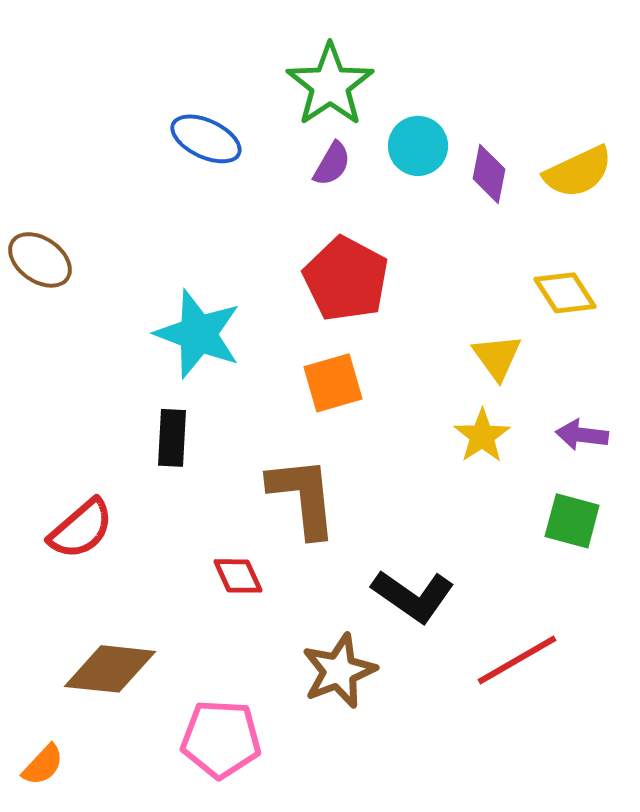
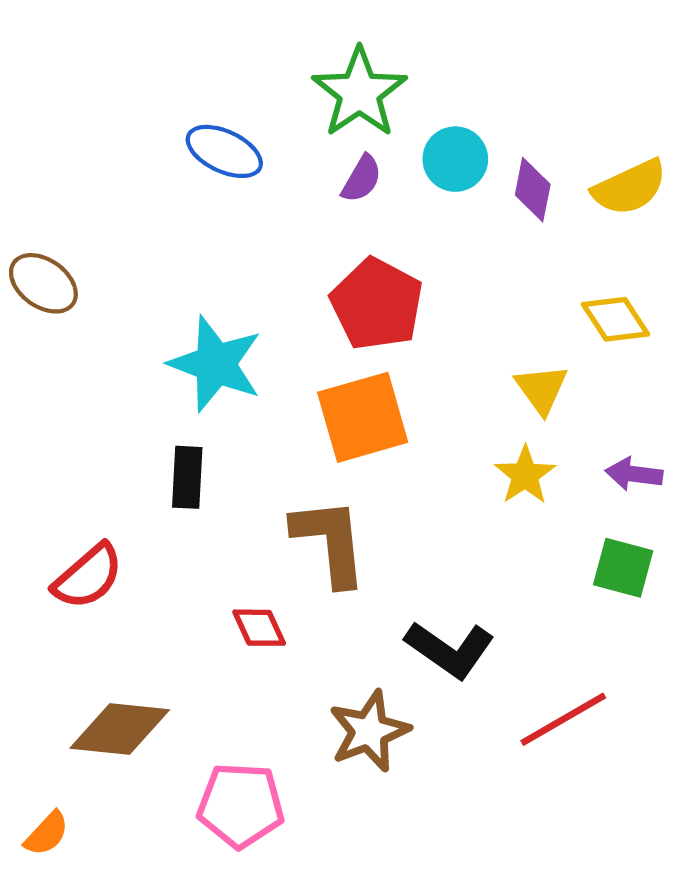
orange square: (333, 383) -> (363, 417), size x1.4

